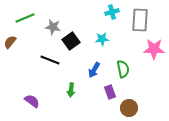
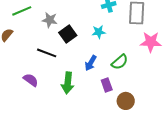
green semicircle: (123, 69) -> (120, 62), turned 60
green arrow: (71, 90) -> (68, 83), size x1.5
purple semicircle: (32, 101) -> (31, 80), moved

